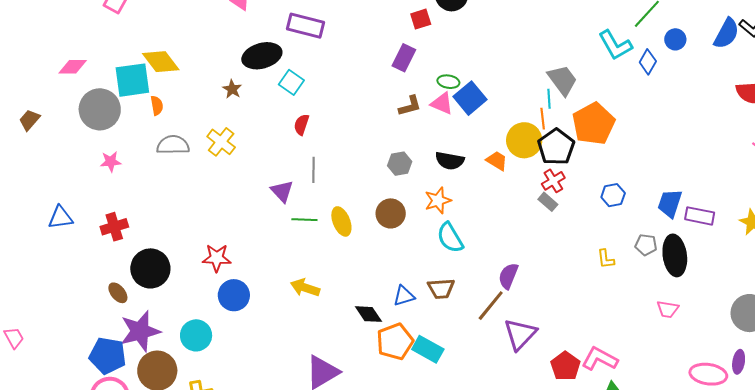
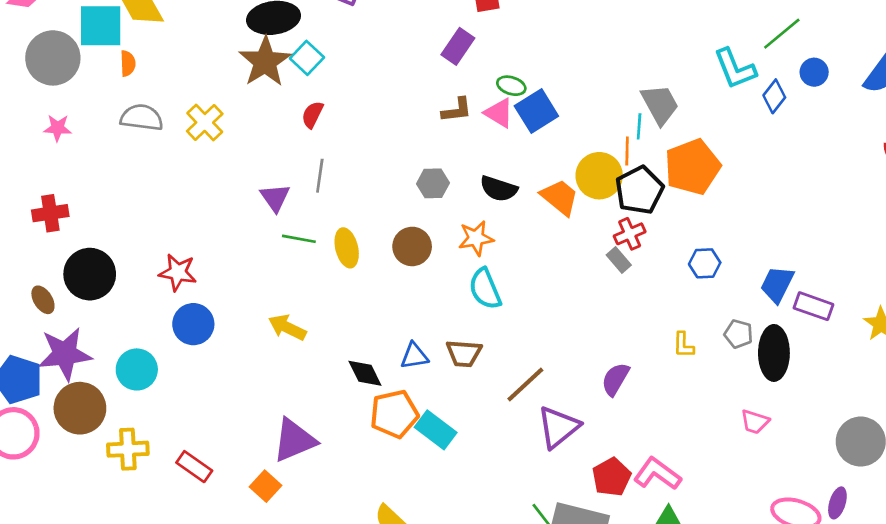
brown star: (232, 89) -> (265, 62), moved, size x2.0
orange trapezoid: (497, 161) -> (560, 197), size x1.4
purple semicircle: (508, 276) -> (615, 379), moved

